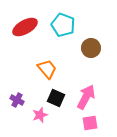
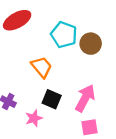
cyan pentagon: (63, 25) -> (64, 35), moved

